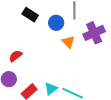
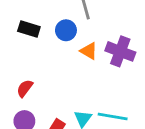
purple cross: (94, 33) -> (120, 51), moved, turned -30

